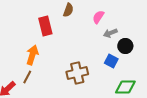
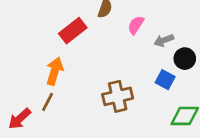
pink semicircle: (98, 17) -> (136, 25), moved
red rectangle: (45, 26) -> (73, 31), turned 66

